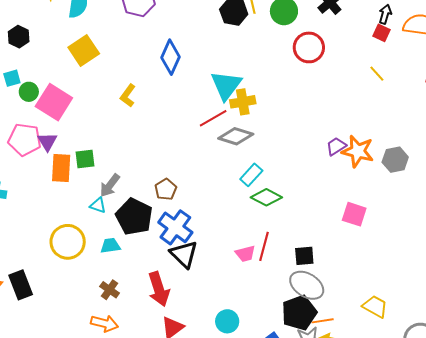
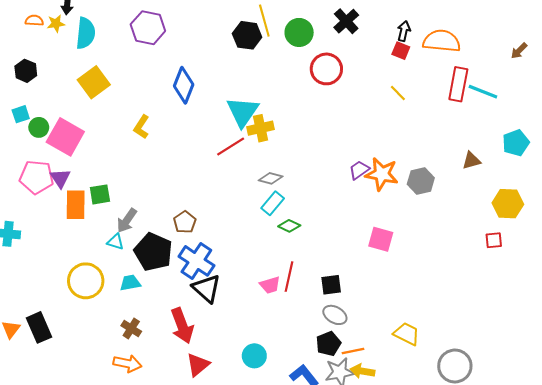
gray diamond: (236, 136) -> (271, 178), moved, size x0.7
green diamond: (266, 197) -> (289, 226), size x0.7
gray ellipse: (307, 285) -> (335, 315), size x0.7
black pentagon: (299, 313) -> (328, 344), size x0.7

